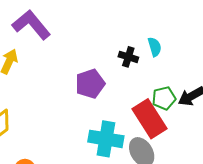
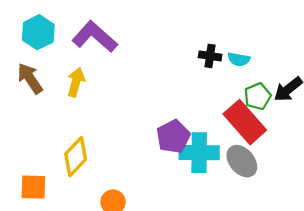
cyan semicircle: (155, 47) -> (239, 59), moved, turned 126
purple pentagon: (90, 84) -> (173, 137), moved

